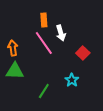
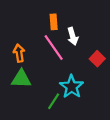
cyan star: (72, 80) -> (72, 87), moved, size x1.5

